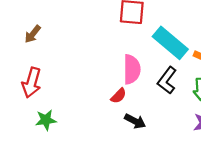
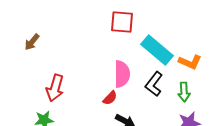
red arrow: (32, 83) -> (55, 88), moved

